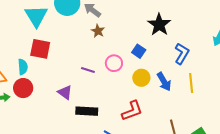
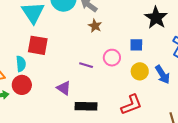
blue square: (139, 51) -> (136, 45), turned -32

